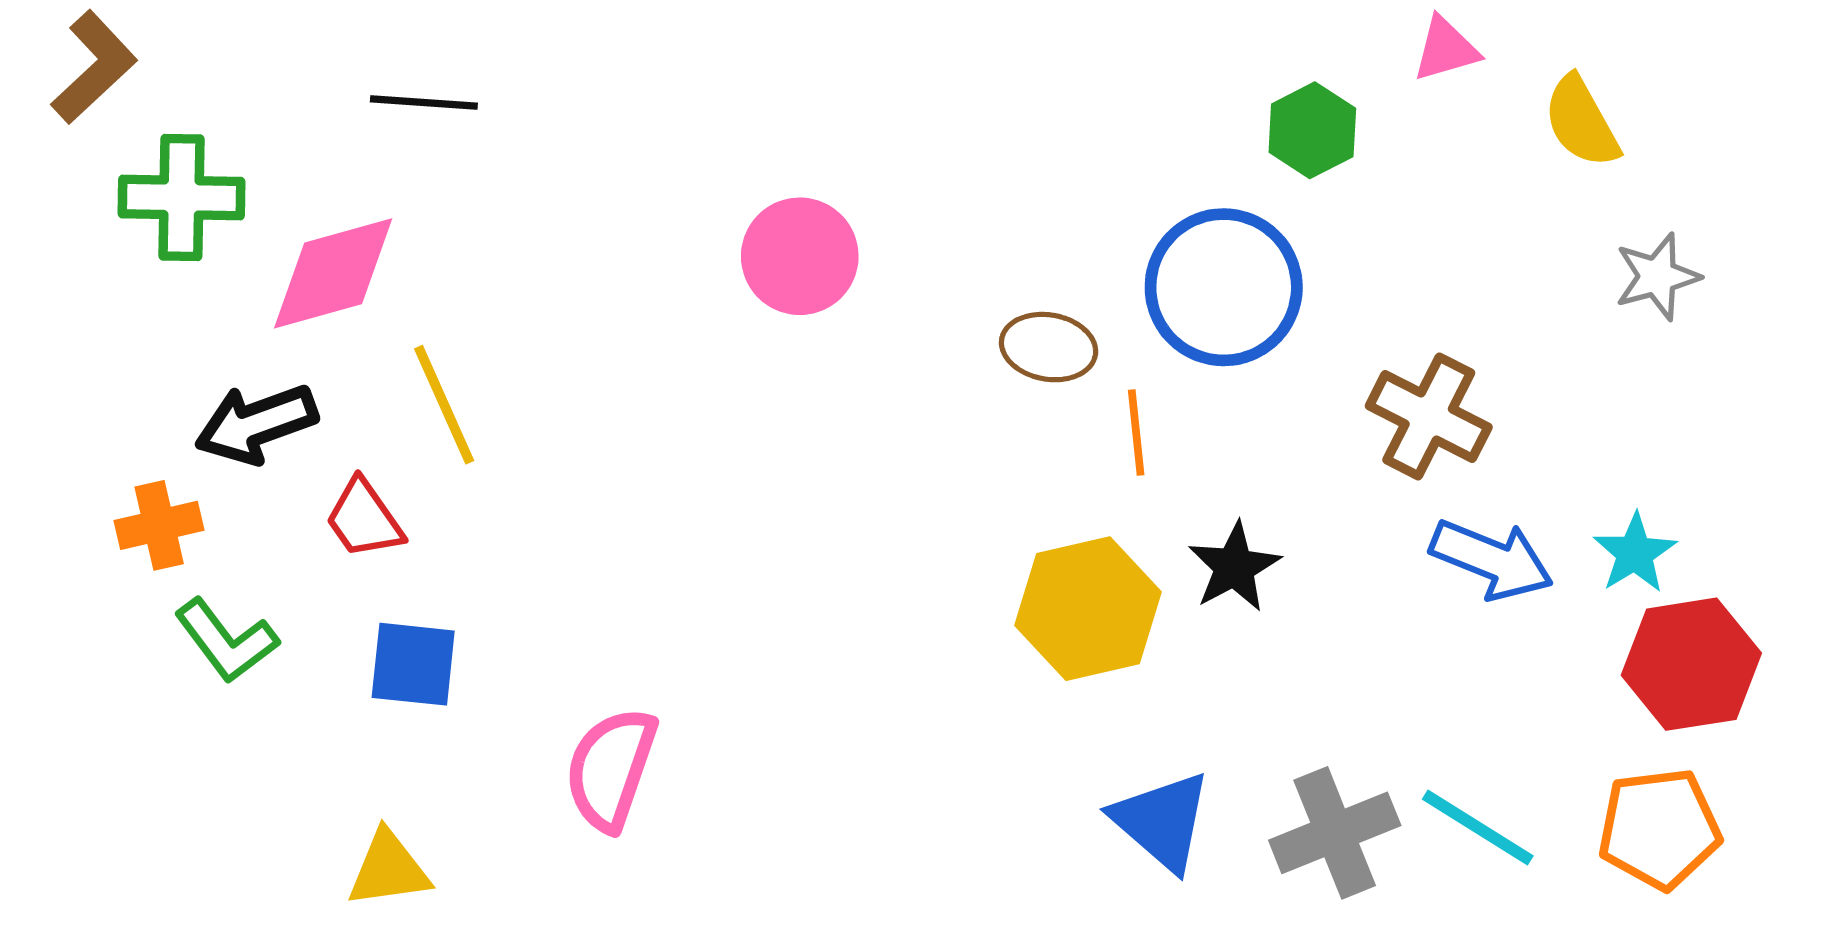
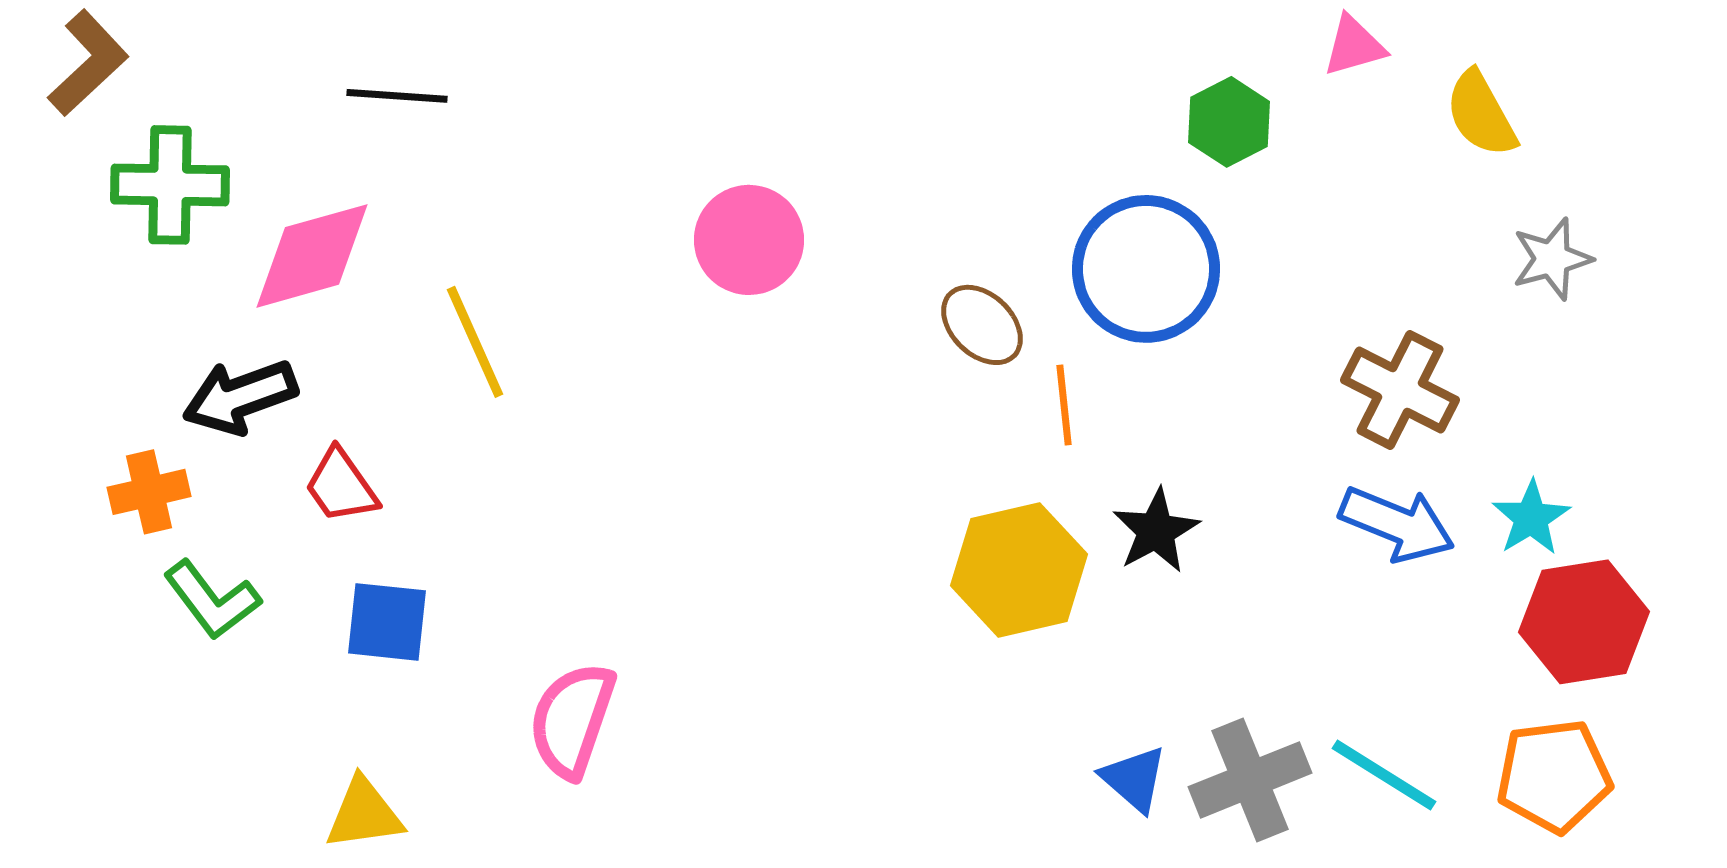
brown ellipse: (1049, 347) -> (982, 325), turned 34
yellow line: (444, 405) -> (475, 342), moved
brown cross: (1429, 416) -> (1400, 390), moved
blue triangle: (1162, 821) -> (1134, 779), moved, size x0.7

